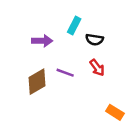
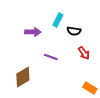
red arrow: (97, 68) -> (84, 53), moved
brown diamond: (37, 82) -> (23, 77), moved

